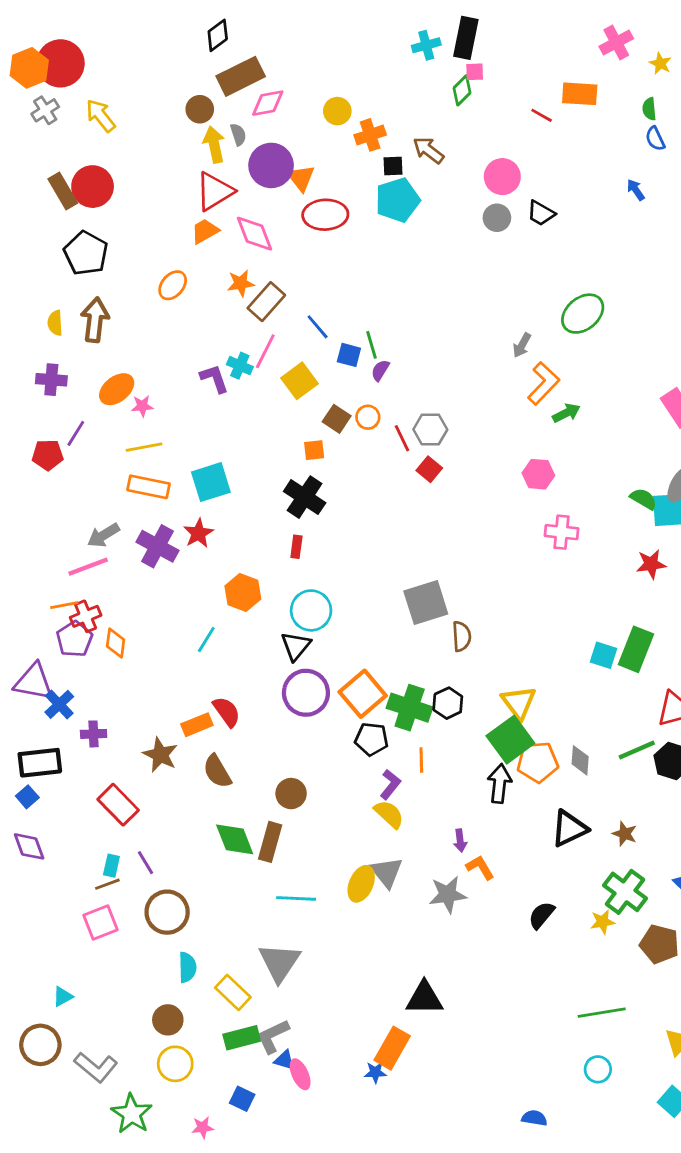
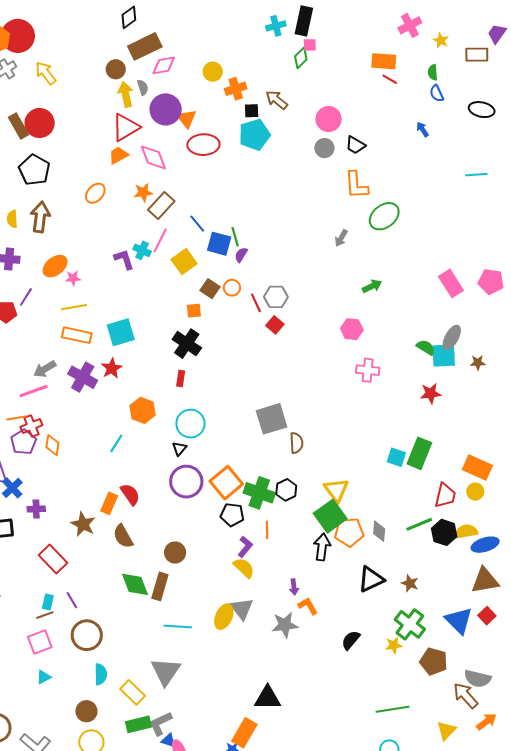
red line: (542, 115) -> (390, 79), moved
blue square: (349, 355) -> (219, 244), size x1.4
orange L-shape: (543, 383) -> (356, 185), moved, turned 132
black triangle: (296, 646) -> (179, 449), size x0.7
orange rectangle: (197, 725) -> (109, 503), turned -45
cyan triangle: (63, 997) -> (44, 677), moved

